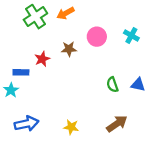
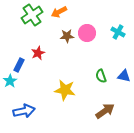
brown star: (69, 49) -> (67, 36), moved
blue rectangle: (21, 72) -> (19, 65), turned -64
yellow star: (71, 127) -> (65, 90), moved, size x1.5

